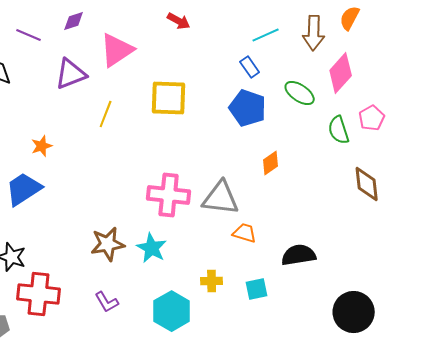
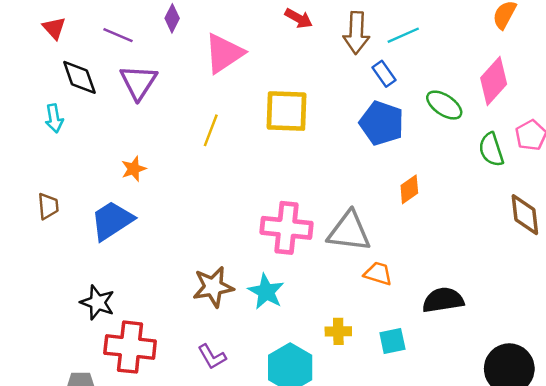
purple diamond: (74, 21) -> (172, 18), turned -45
brown arrow: (314, 33) -> (356, 33), moved
purple triangle: (71, 74) -> (138, 82), moved, turned -36

